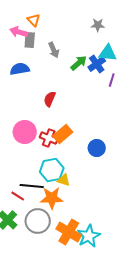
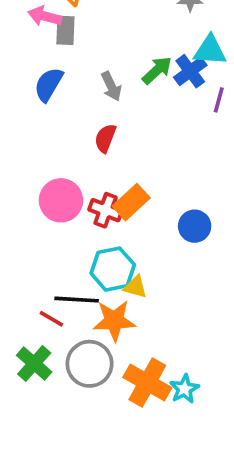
gray arrow: (54, 50) -> (111, 86), moved
blue semicircle: (20, 69) -> (49, 84), turned -48
cyan star: (89, 236) -> (184, 389), size x0.7

